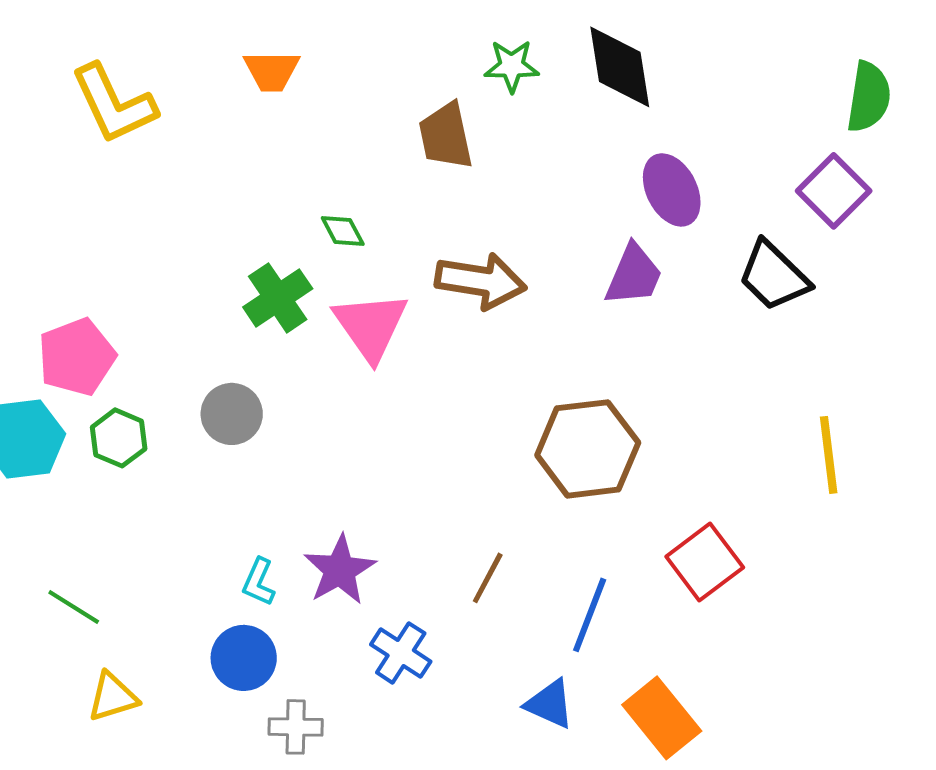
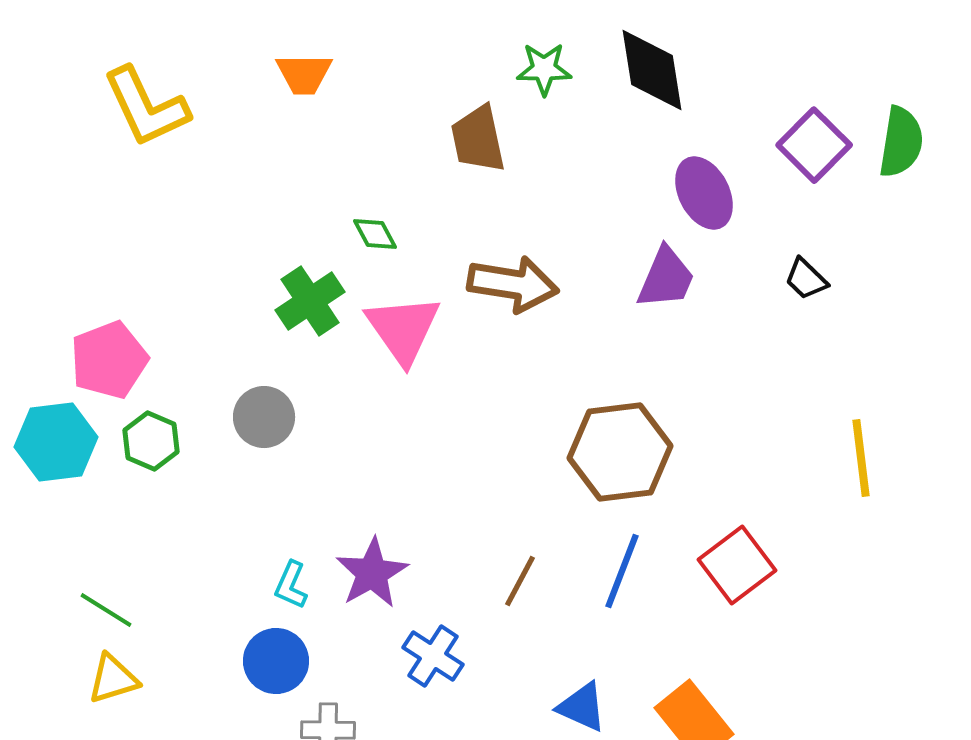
green semicircle: (869, 97) -> (901, 142), moved
purple square: (834, 191) -> (814, 145), moved
black trapezoid: (774, 276) -> (806, 279), size x0.6
blue line: (590, 615) -> (622, 571), moved
yellow triangle: (113, 697) -> (113, 679), moved

